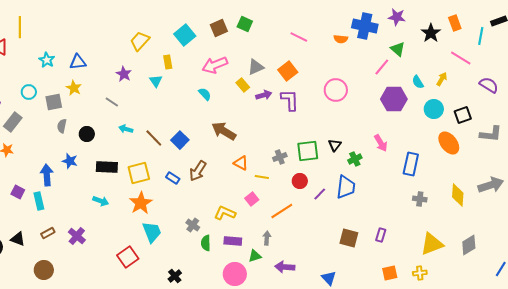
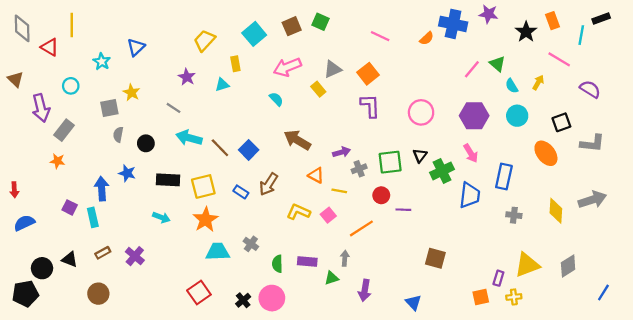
orange semicircle: (341, 39) -> (427, 38), turned -48
green triangle: (398, 49) -> (497, 64), moved
blue triangle: (78, 62) -> (136, 47), moved, turned -36
cyan triangle: (156, 81) -> (222, 85), turned 48
pink circle: (336, 90) -> (421, 112), moved
cyan circle: (29, 92) -> (71, 86), moved
purple arrow: (264, 95) -> (341, 152), moved
purple hexagon: (394, 99) -> (474, 116), moved
cyan circle: (434, 109) -> (517, 116), moved
cyan arrow: (126, 129) -> (189, 138), size x1.6
green cross: (355, 159) -> (442, 171), size x1.5
blue trapezoid: (346, 187) -> (470, 195), moved
purple line: (320, 194) -> (403, 210), turned 48
yellow L-shape: (225, 213) -> (298, 212), moved
gray cross: (193, 225) -> (251, 244), moved
cyan trapezoid: (152, 232) -> (218, 252), turned -70
purple rectangle: (381, 235) -> (498, 278), moved
red square: (128, 257) -> (199, 293), moved
purple arrow: (285, 267) -> (365, 290), turned -84
pink circle: (235, 274) -> (272, 298), moved

